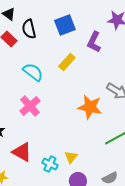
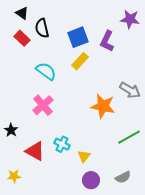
blue square: (65, 25) -> (78, 37), moved
cyan cross: (50, 164) -> (62, 144), moved

